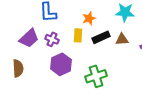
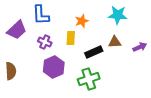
black rectangle: (101, 37) -> (94, 52), moved
purple trapezoid: (29, 38) -> (17, 30), moved

